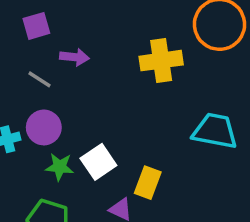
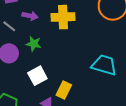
yellow cross: (161, 61) -> (63, 17), moved
green star: (60, 167) -> (34, 44), moved

